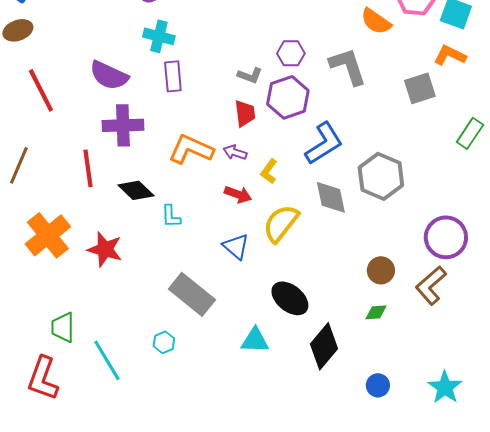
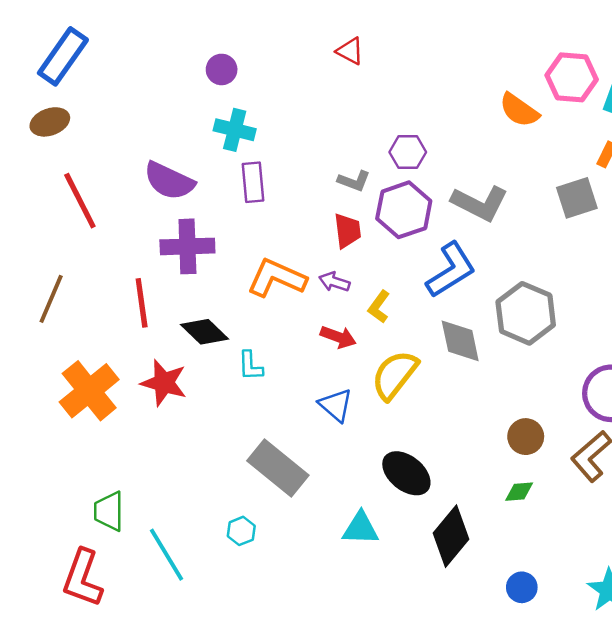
gray L-shape: (348, 66) -> (480, 203), moved, turned 135
red star: (105, 249) -> (164, 383), moved

